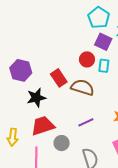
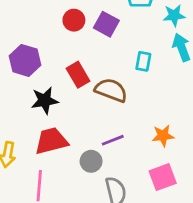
purple square: (103, 42) -> (106, 24), moved
red circle: (87, 59) -> (74, 20), moved
gray circle: (62, 143) -> (91, 161), moved

